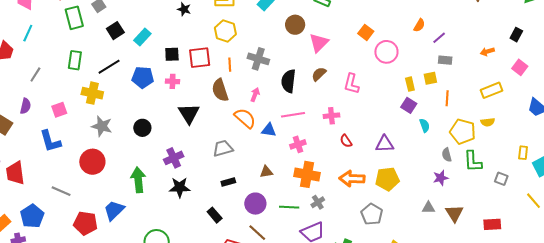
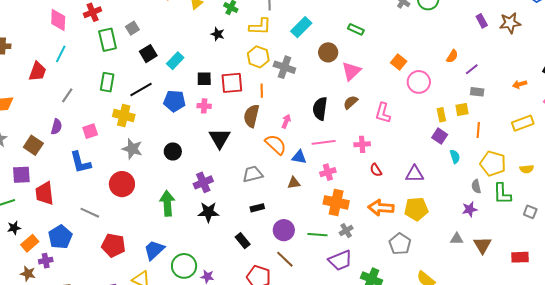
gray cross: (258, 59) -> (284, 67), moved
brown semicircle: (220, 90) -> (251, 116), turned 30
yellow semicircle: (488, 122) -> (527, 169), moved
brown triangle: (266, 172) -> (294, 183), moved
blue trapezoid: (114, 210) -> (154, 250), moved

